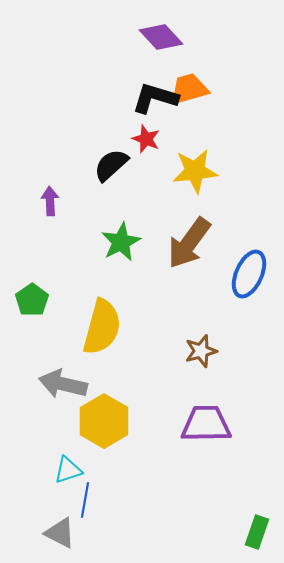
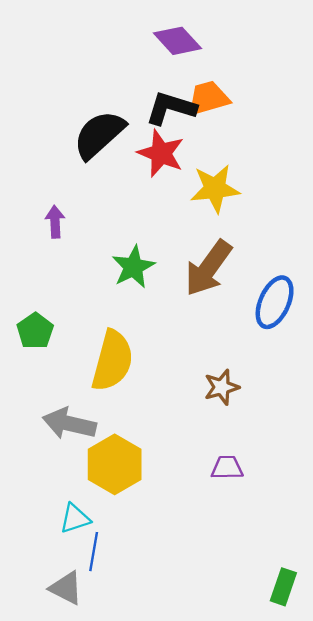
red star: (146, 139) -> (161, 153), size x1.5
black semicircle: (111, 165) -> (99, 135), moved, size x1.4
purple trapezoid: (206, 424) -> (227, 468), size x0.6

